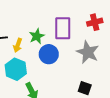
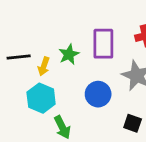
blue circle: (49, 54) -> (98, 94), moved

